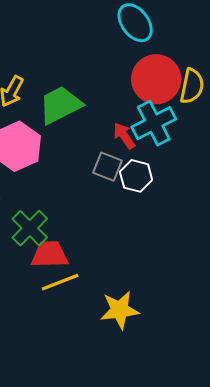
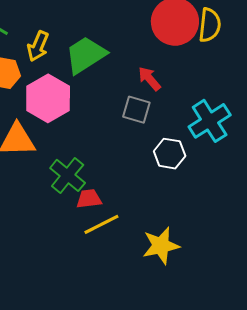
cyan cross: (154, 123) -> (210, 121), moved
white hexagon: (136, 176) -> (170, 154), moved
red trapezoid: (50, 254) -> (89, 199), size x0.7

